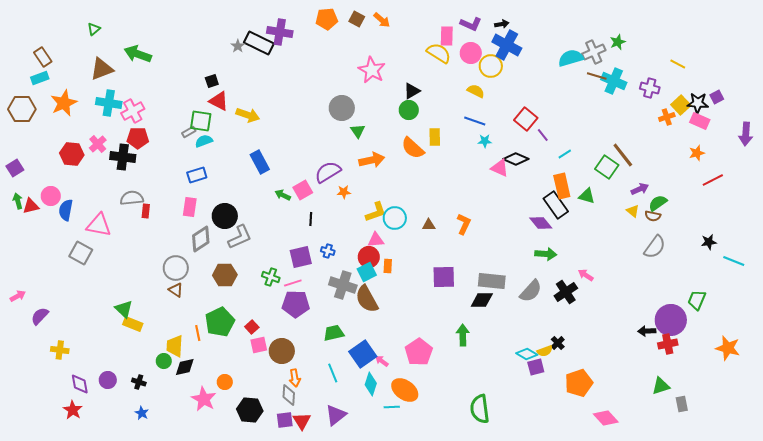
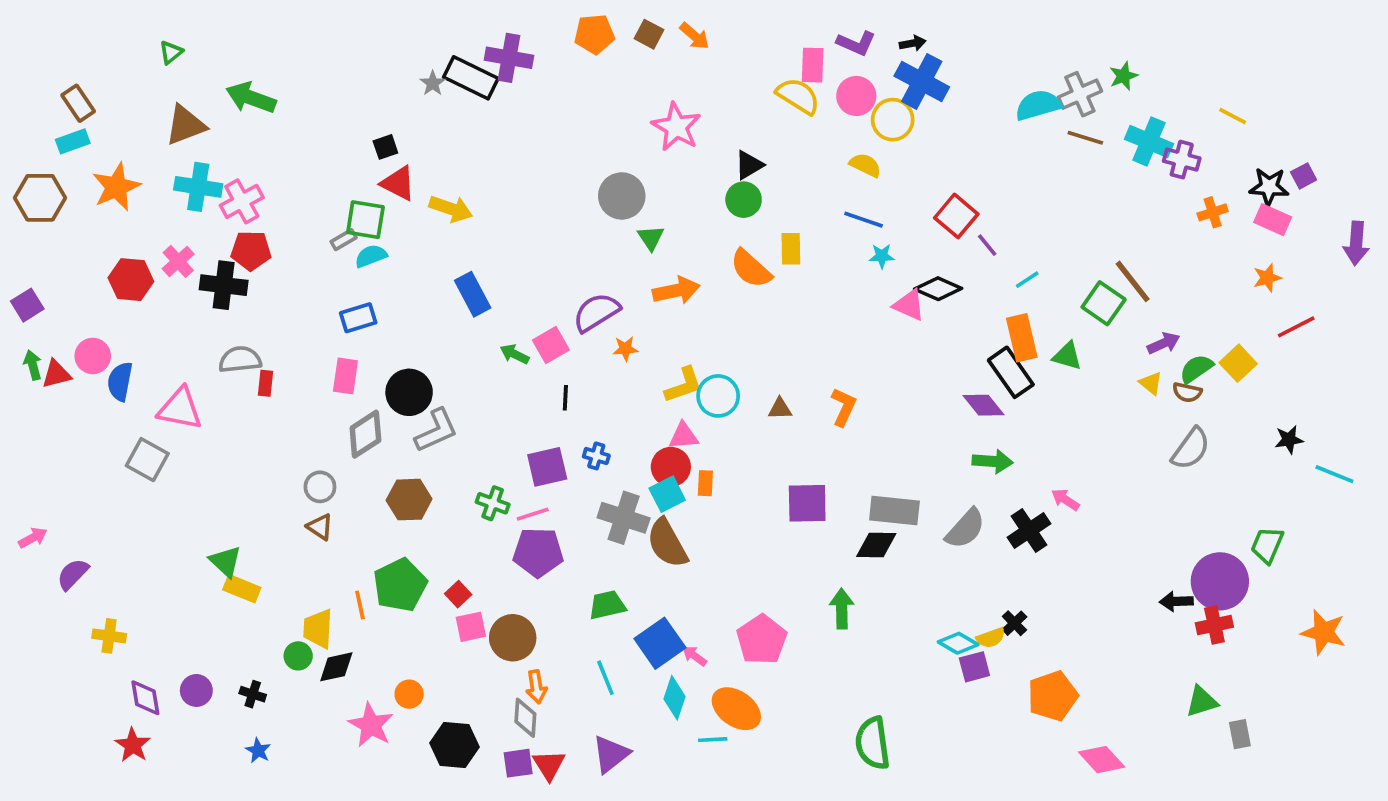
cyan cross: (614, 81) -> (1149, 141), moved
yellow square: (681, 105) -> (1238, 363), moved
gray circle: (176, 268) -> (320, 487), size x0.7

